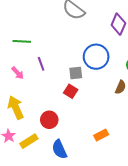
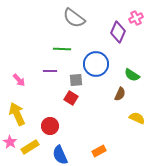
green line: (22, 41) -> (62, 49), moved
purple line: (41, 64) -> (50, 71), moved, turned -72
orange rectangle: (101, 135) -> (99, 151), moved

